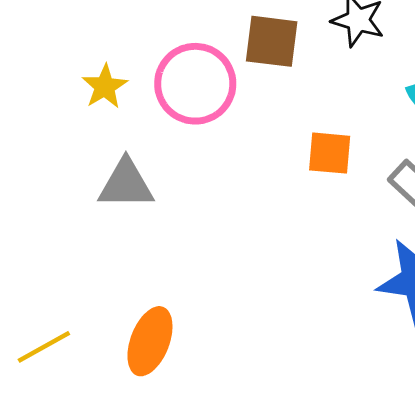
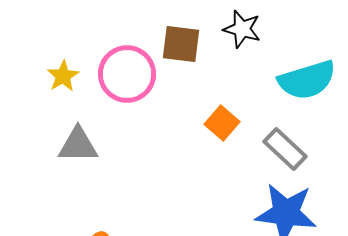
orange square: (330, 153) -> (222, 123), turned 36

